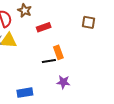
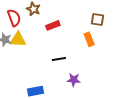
orange rectangle: (58, 52) -> (89, 39), moved

